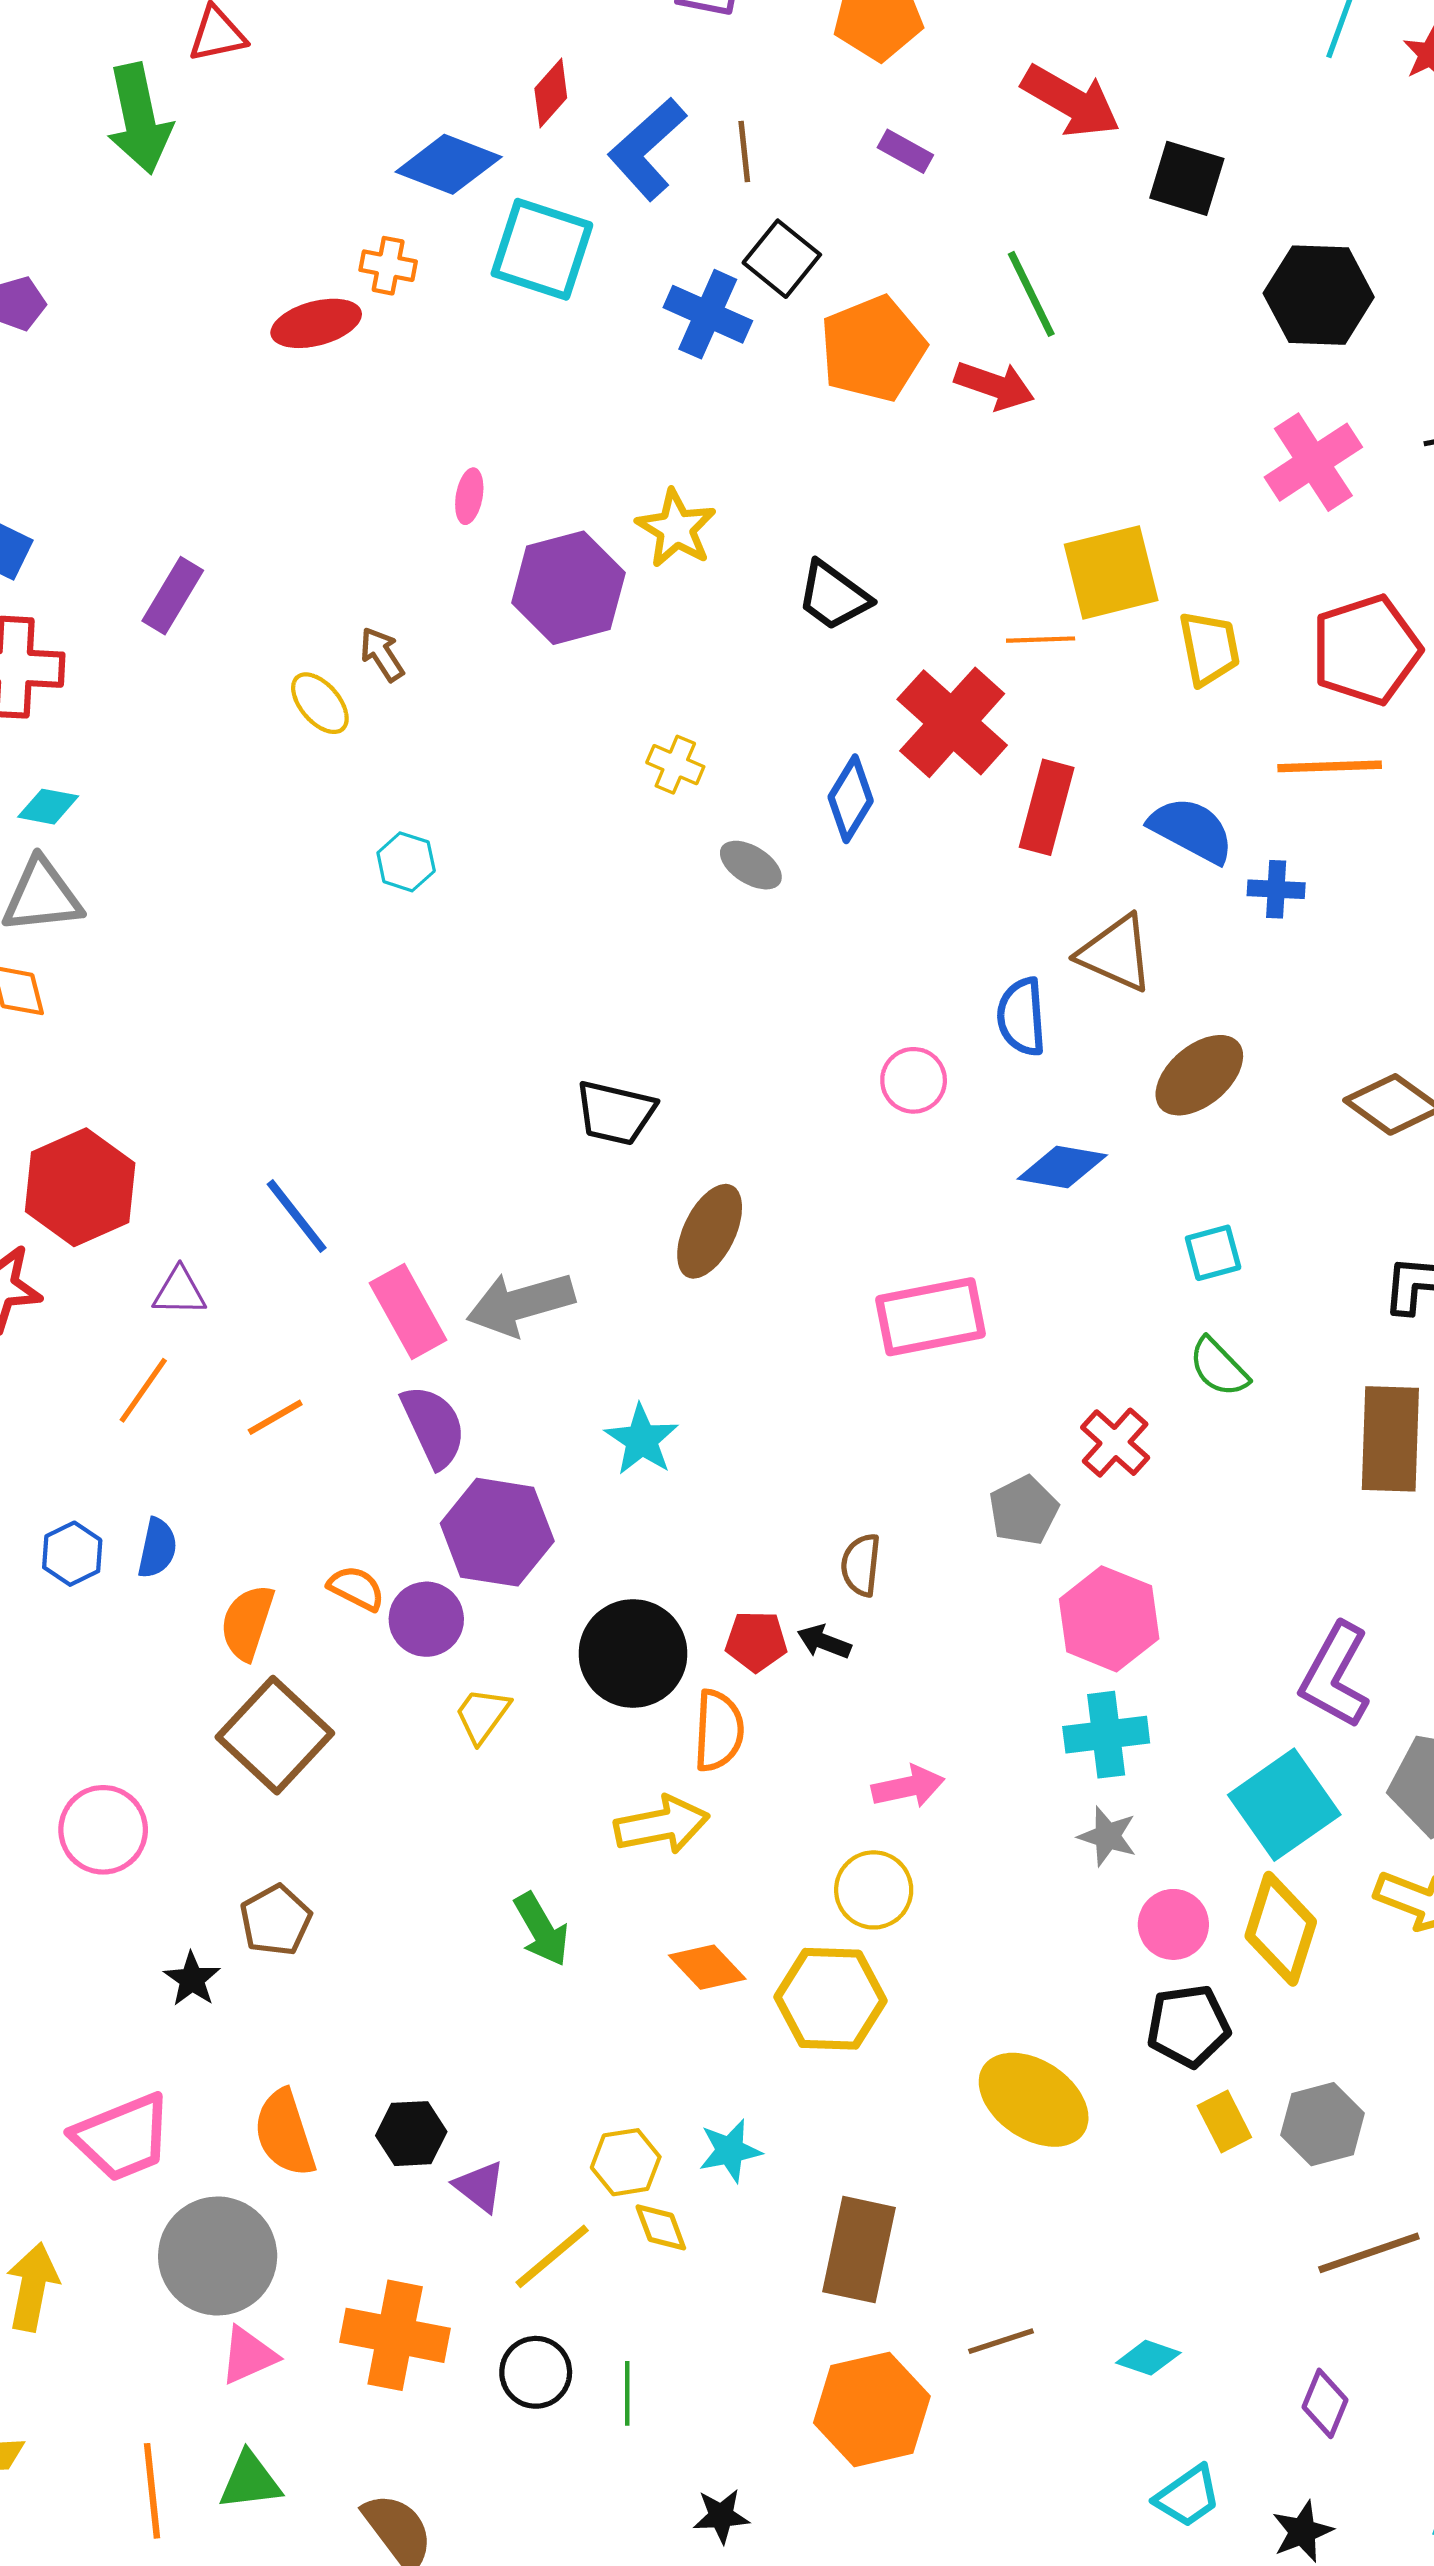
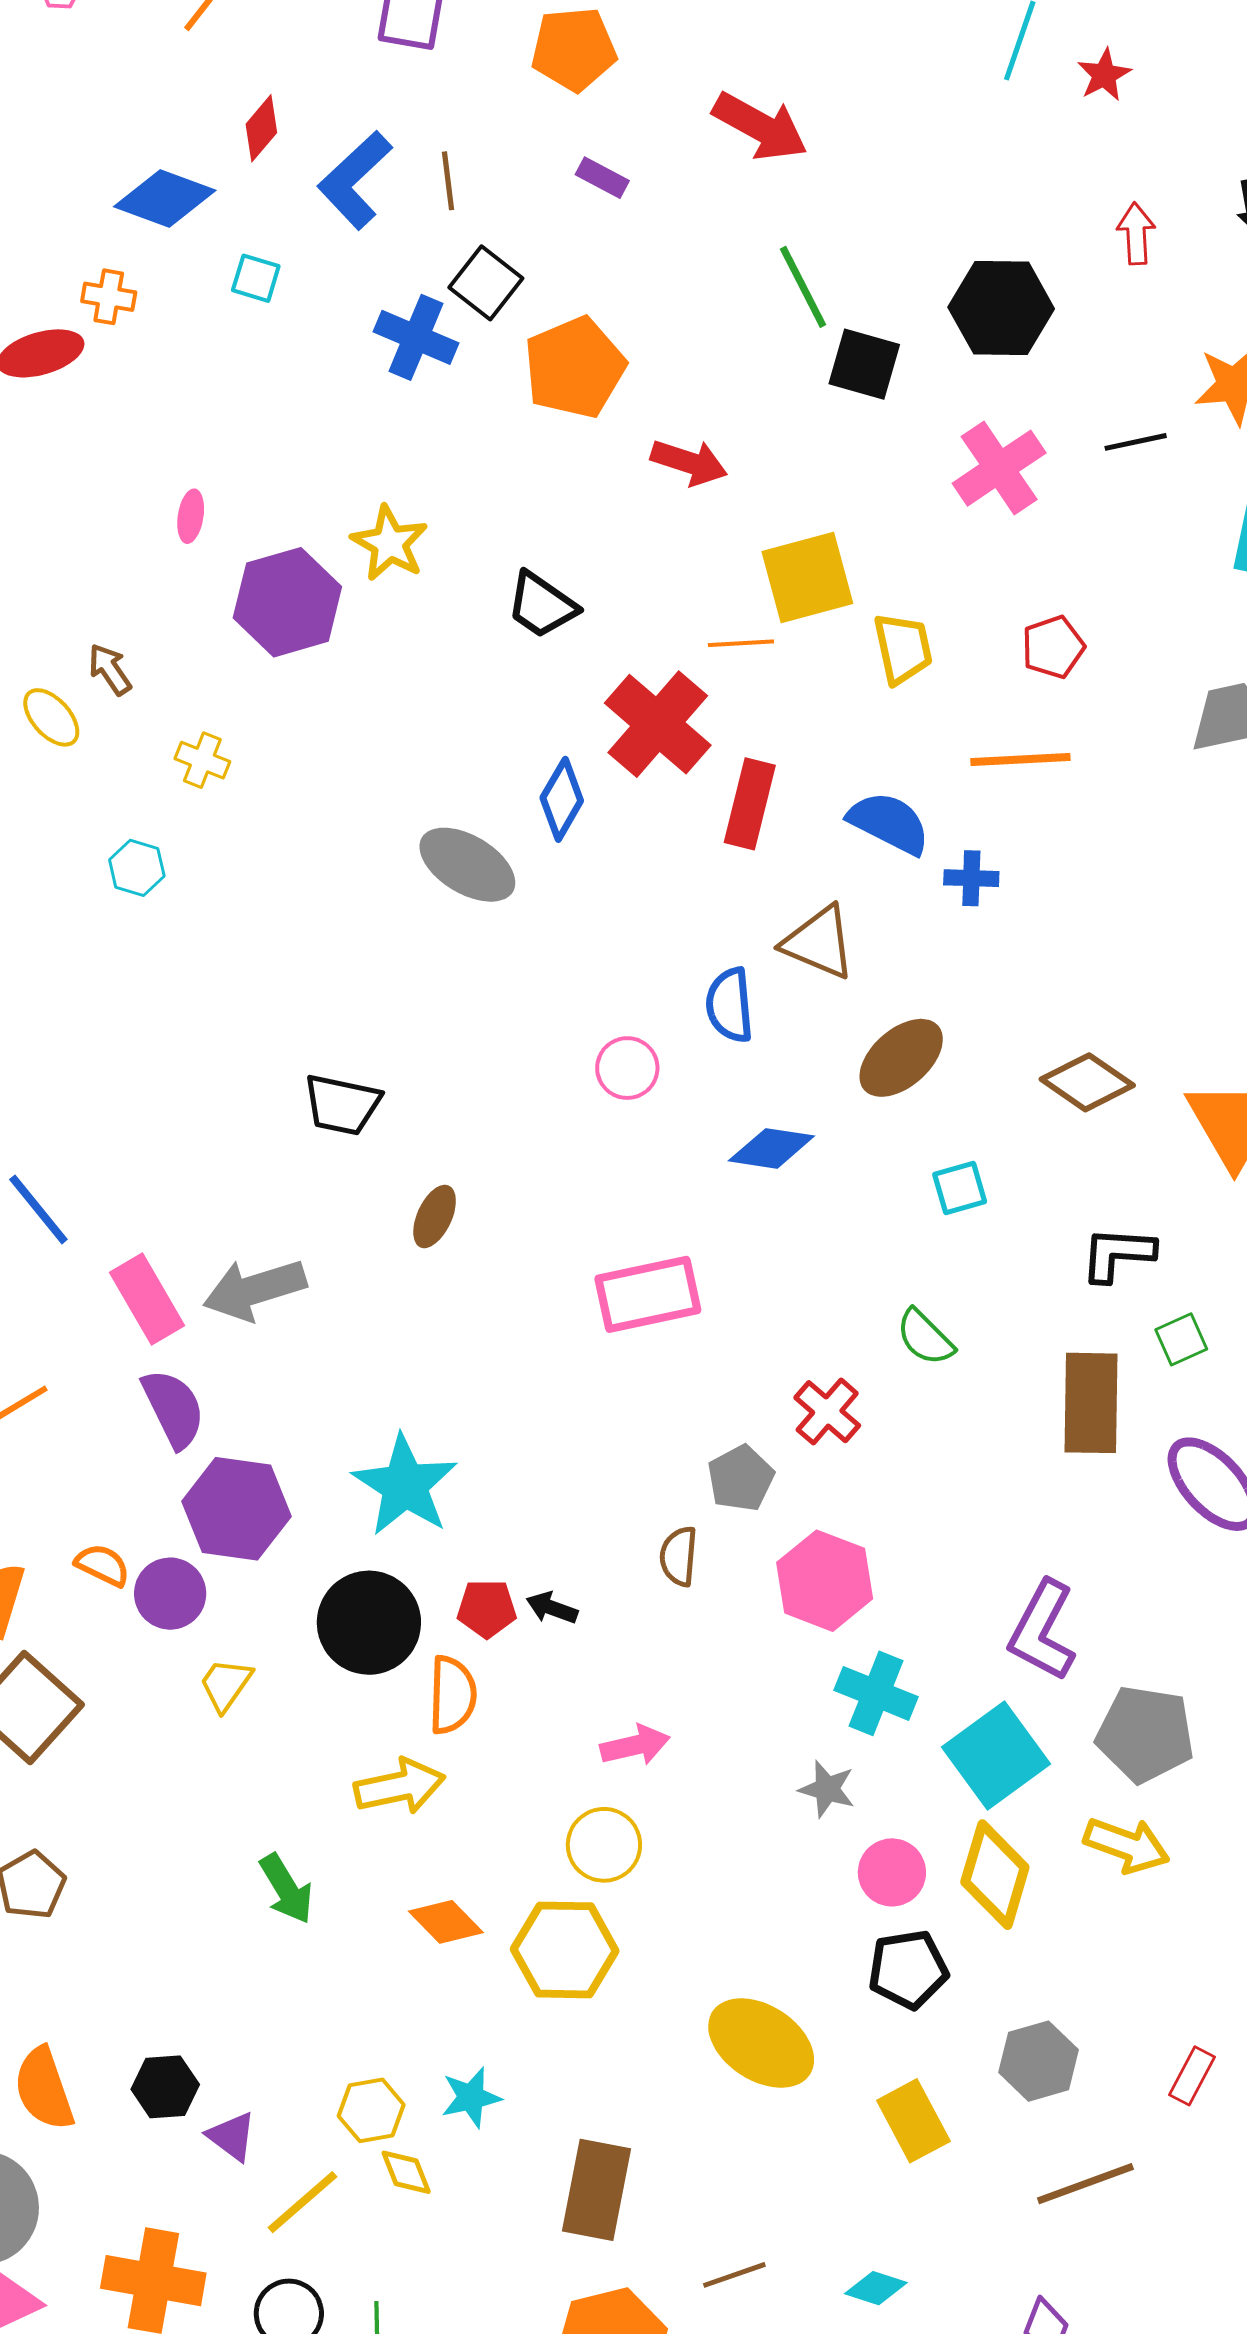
black square: (1187, 178) -> (864, 364), moved
cyan square: (542, 249) -> (256, 278), size x0.5
green line: (1031, 294) -> (803, 287), moved
red arrow: (995, 385) -> (689, 462), moved
red pentagon: (1366, 650) -> (1053, 647), size x0.6
yellow cross: (675, 765) -> (202, 760), moved
gray ellipse: (751, 865) -> (467, 865), size x1.6
brown ellipse: (710, 1231) -> (435, 1216), size x0.7
cyan square: (1213, 1253) -> (960, 1188), moved
cyan star: (642, 1440) -> (405, 1485), moved, size x1.5
brown semicircle: (861, 1565) -> (679, 1556), moved
cyan cross: (1106, 1735) -> (876, 1693), moved, turned 30
yellow rectangle: (1224, 2121) -> (913, 2121), moved, size x1.4

